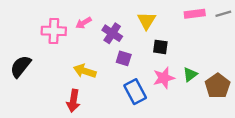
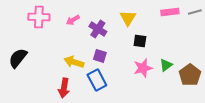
pink cross: (54, 31) -> (39, 17), moved
purple square: (124, 58) -> (100, 56), moved
blue rectangle: (135, 92) -> (97, 80), moved

